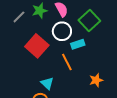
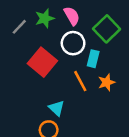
cyan rectangle: (78, 44) -> (93, 59), turned -56
orange star: (96, 80) -> (106, 82), moved

